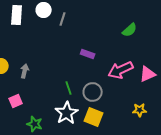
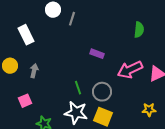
white rectangle: (17, 15) -> (26, 35), moved, turned -30
green semicircle: (130, 30) -> (139, 30), turned -42
white star: (67, 113) -> (76, 113), turned -30

